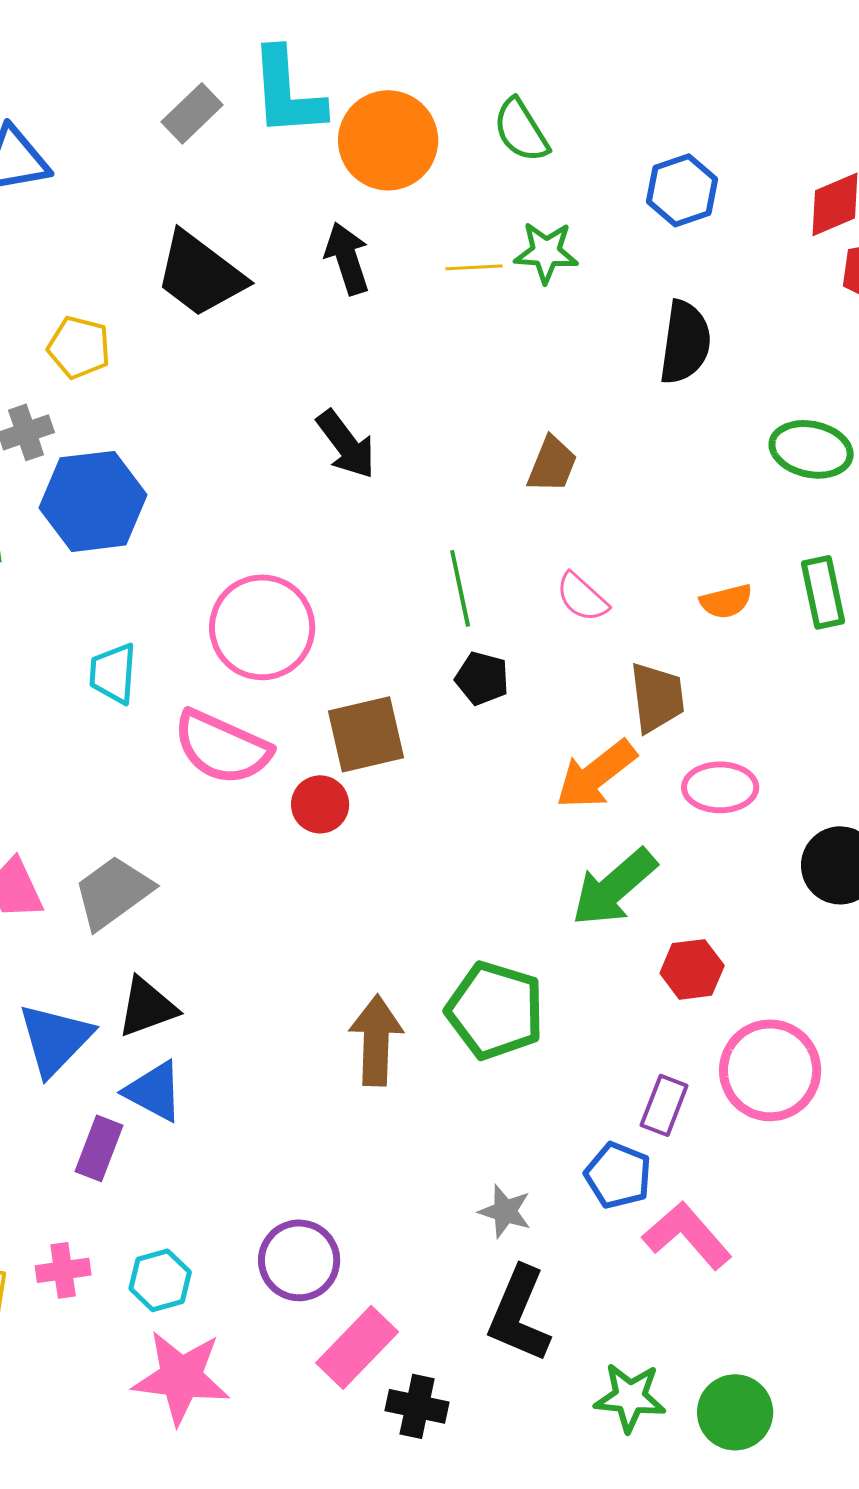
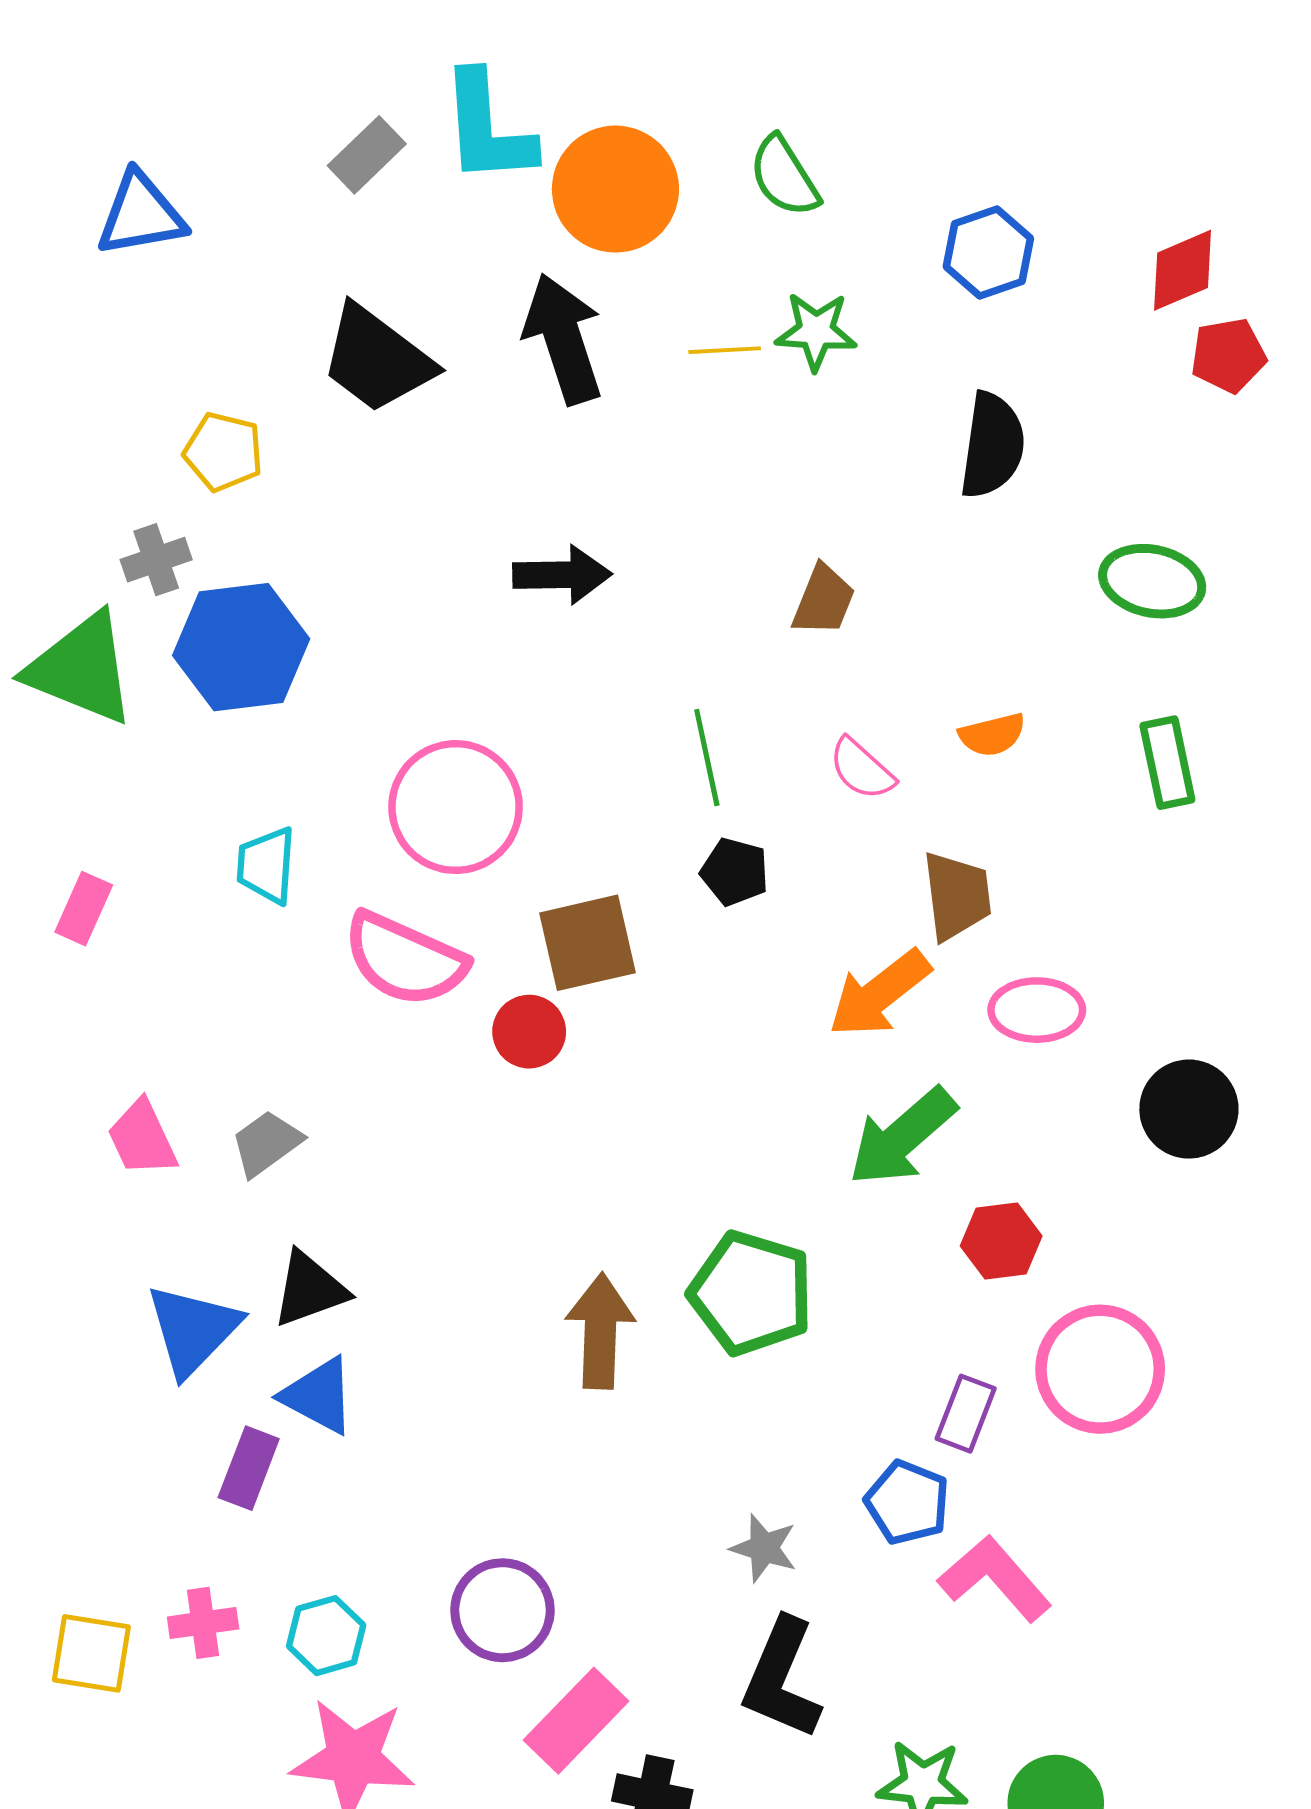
black arrow: (347, 258) -> (563, 339), size x1.4
black arrow: (346, 444) -> (562, 575), turned -54
orange semicircle: (726, 601) -> (992, 735), moved
gray trapezoid: (113, 892) -> (266, 1143), size x0.7

